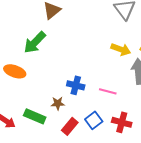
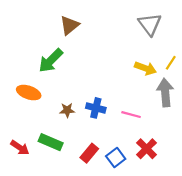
brown star: (58, 103) -> (67, 110), moved
blue square: (94, 120) -> (116, 158), moved
red cross: (122, 122) -> (147, 149), turned 30

